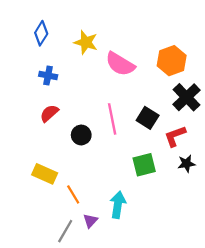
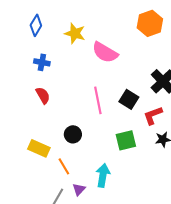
orange hexagon: (172, 61) -> (150, 23), moved
red semicircle: (49, 113) -> (43, 95), turned 102
black circle: (81, 135) -> (73, 134), moved

